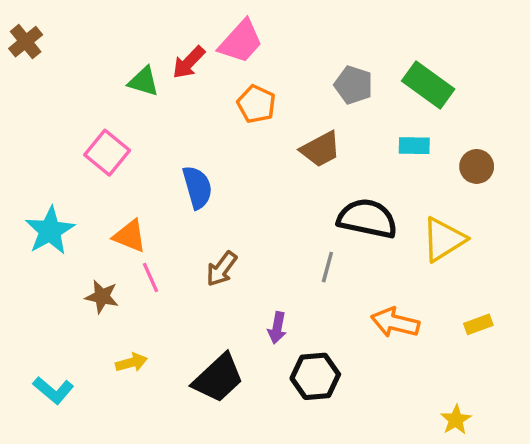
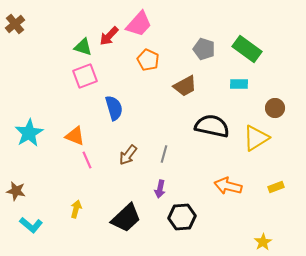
pink square: (107, 153) -> (85, 76), moved, turned 30
brown circle: (477, 166) -> (275, 108), moved
gray line: (327, 267) -> (164, 154), moved
brown star: (102, 297) -> (16, 191), moved
yellow arrow: (131, 363) -> (76, 209), turned -60

